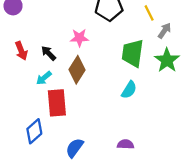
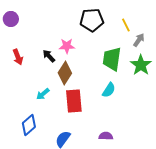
black arrow: (49, 53) -> (49, 56), moved
cyan arrow: (44, 78) -> (43, 94), moved
red rectangle: (57, 103) -> (74, 101), moved

